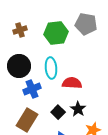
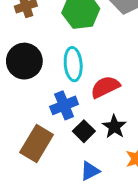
red semicircle: (72, 83) -> (105, 87), turned -30
blue cross: (32, 89) -> (64, 105), moved

